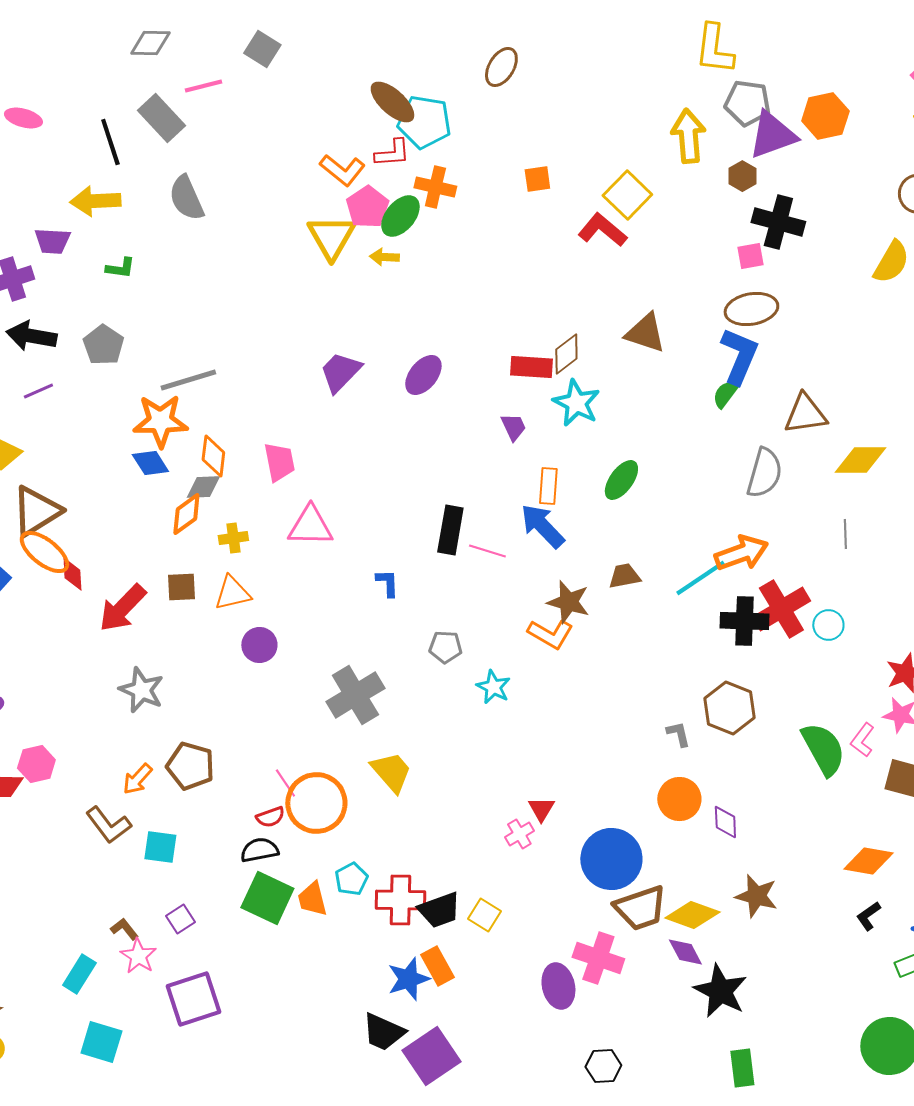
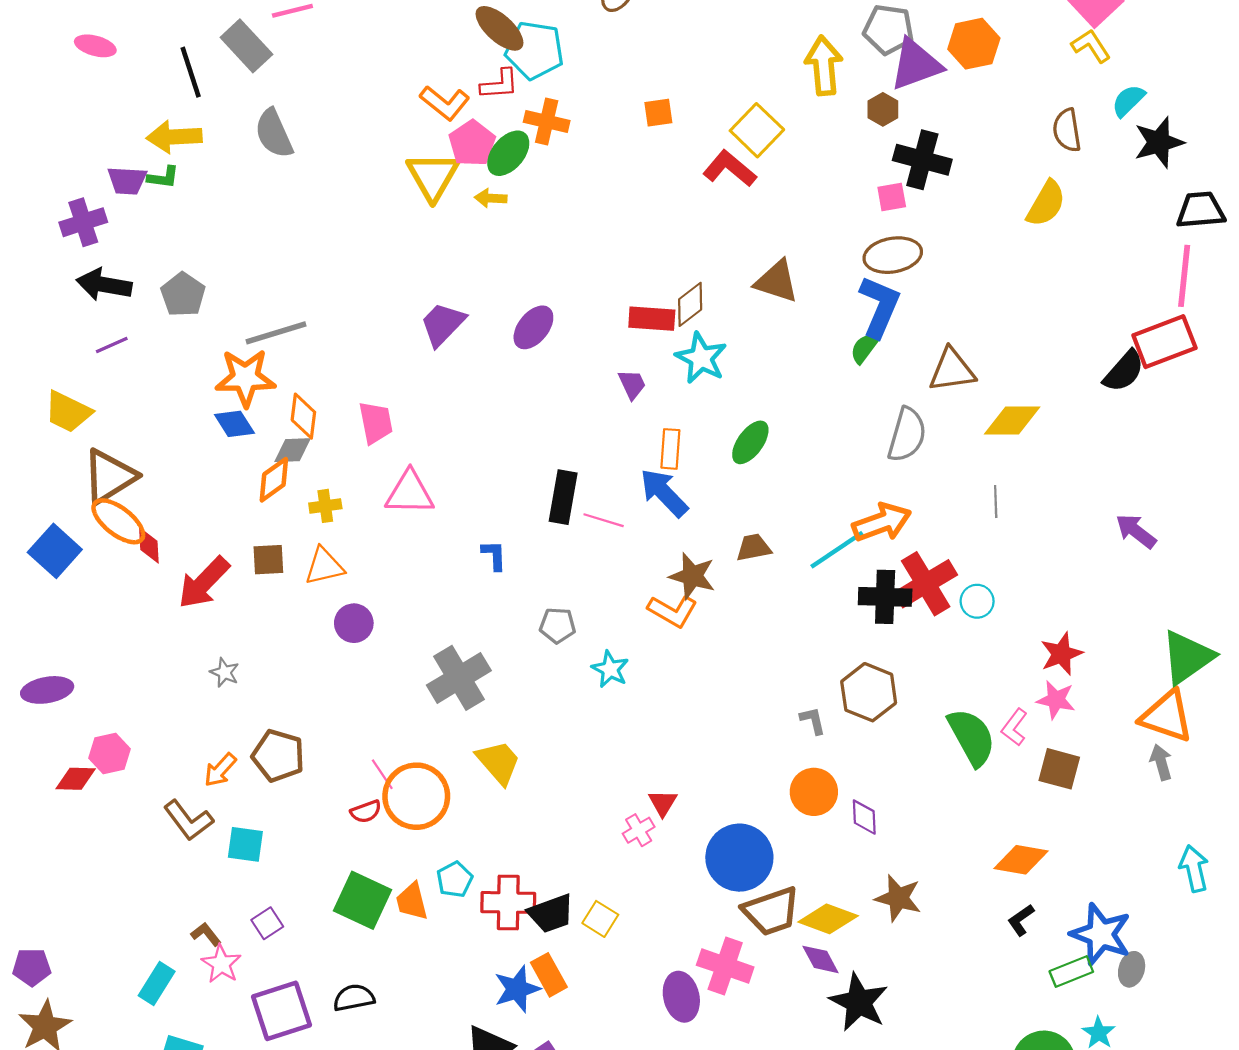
green L-shape: (120, 268) -> (163, 177), moved
gray star: (141, 690) -> (225, 672), size x0.6
black semicircle: (259, 850) -> (354, 998), moved

